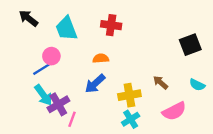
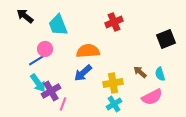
red cross: (111, 25) -> (114, 22), moved, turned -30
orange semicircle: (101, 58) -> (88, 51), size x1.6
cyan semicircle: (197, 85) -> (160, 74), moved, turned 48

